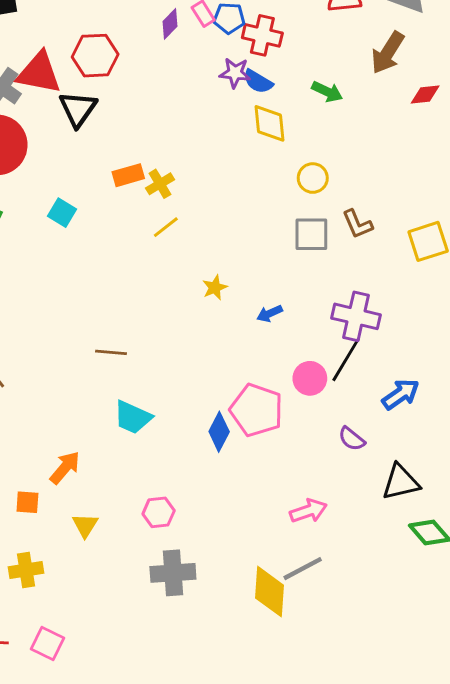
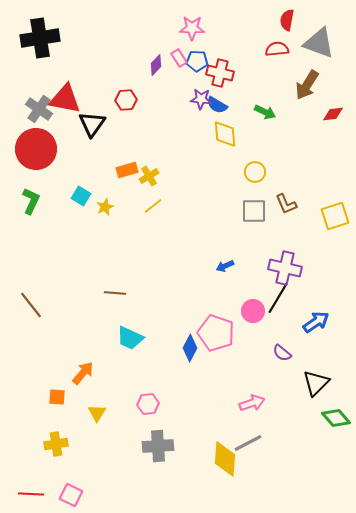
red hexagon: (95, 56) -> (126, 100), moved, size x0.7
yellow star: (215, 288) -> (105, 207), moved
black triangle: (401, 482) -> (316, 383), turned -32

